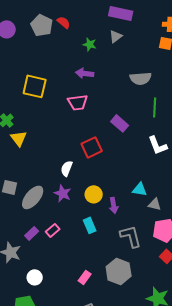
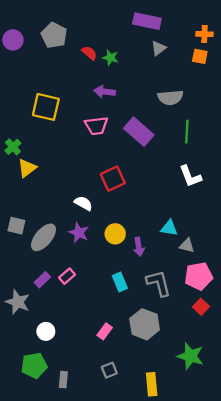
red semicircle: (64, 22) -> (89, 53), moved
gray triangle: (116, 36) -> (159, 48), moved
purple rectangle: (120, 123) -> (139, 132), moved, size x1.4
yellow triangle: (19, 138) -> (27, 168), turned 30
white semicircle: (67, 168) -> (83, 203), turned 98
cyan rectangle: (90, 225) -> (120, 282), moved

